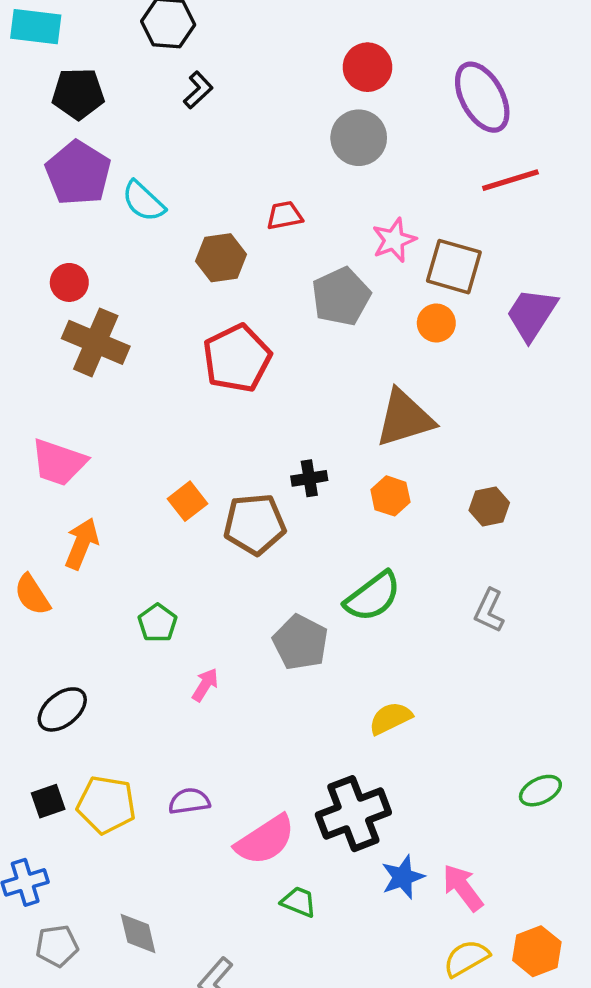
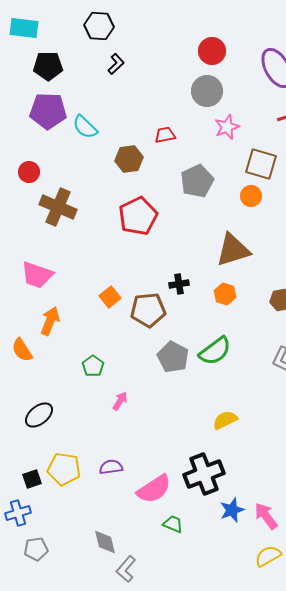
purple pentagon: (78, 173) -> (48, 111), turned -30
pink star: (394, 240) -> (227, 127), moved
red circle: (69, 282) -> (29, 172), moved
gray pentagon: (300, 642) -> (173, 357), moved
black square: (48, 801) -> (32, 479), moved
gray diamond: (138, 934) -> (105, 542), moved

